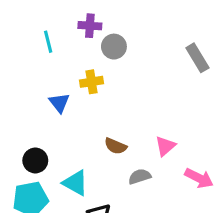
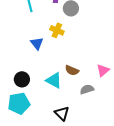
yellow cross: (91, 82) -> (57, 30), turned 32
cyan triangle: (75, 183) -> (54, 80), moved

